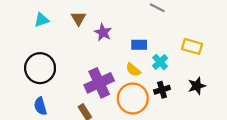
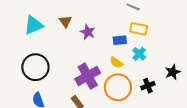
cyan triangle: (42, 20) -> (34, 25), size x1.5
yellow rectangle: (192, 46) -> (139, 29), moved
black cross: (162, 90) -> (148, 86), moved

